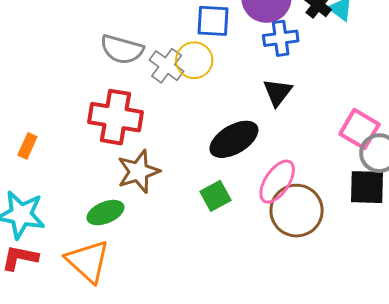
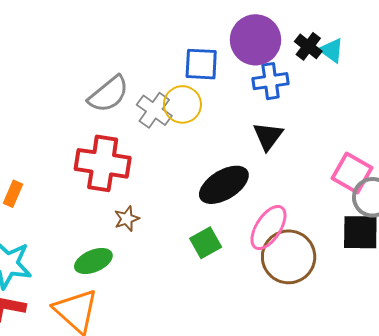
gray semicircle: (122, 49) -> (108, 94), turned -54
brown star: (138, 171) -> (127, 219), size x0.6

